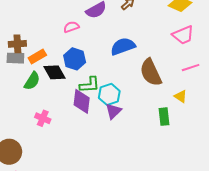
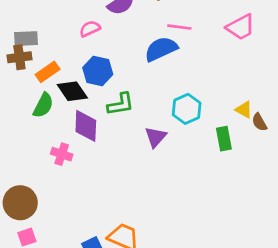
gray rectangle: (15, 58) -> (26, 39), moved
pink line: (191, 68) -> (179, 27), moved, turned 30
brown semicircle: (151, 72) -> (259, 122), moved, size x0.5
cyan hexagon: (109, 94) -> (187, 109), moved
purple diamond: (82, 101) -> (86, 126), moved

